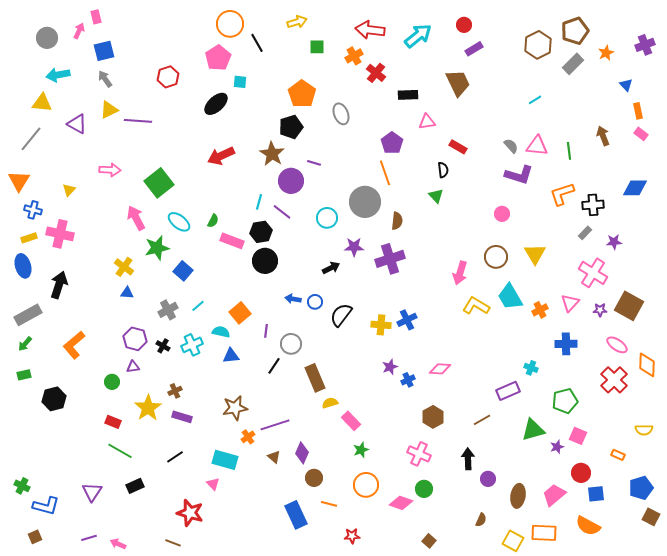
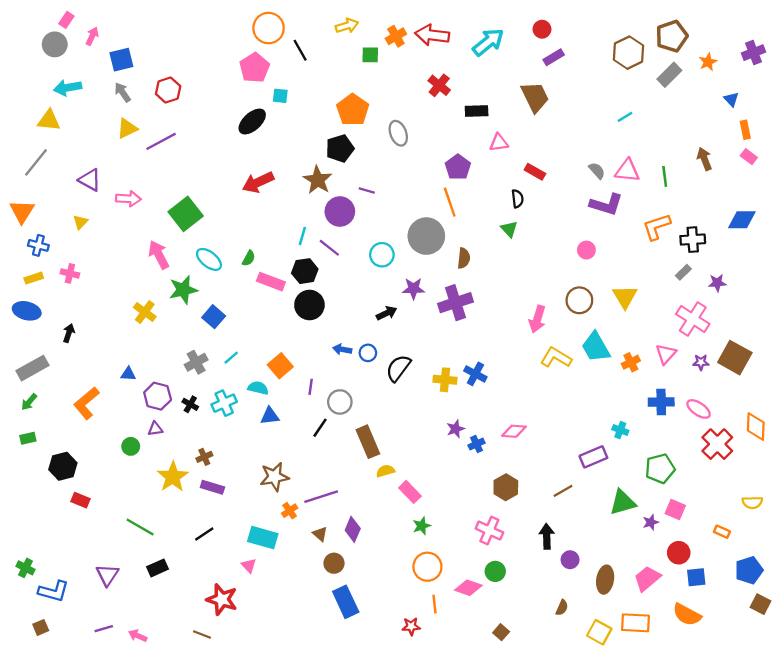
pink rectangle: (96, 17) -> (66, 20), moved, turned 48
orange cross: (354, 56) -> (396, 36), moved
red hexagon: (168, 77) -> (168, 90), moved
purple line: (138, 121) -> (161, 141), turned -32
purple triangle: (77, 124) -> (90, 180), moved
pink cross: (60, 234) -> (70, 273), size x0.6
blue ellipse: (23, 266) -> (27, 311), turned -60
black arrow: (59, 285) -> (69, 333), size x0.6
blue triangle: (127, 293) -> (128, 374), moved
blue cross: (407, 320) -> (475, 374), turned -36
pink ellipse: (617, 345) -> (699, 409), moved
red rectangle: (113, 422) -> (80, 500), moved
brown circle: (314, 478) -> (334, 563), moved
orange line: (329, 504) -> (434, 604), moved, turned 70

